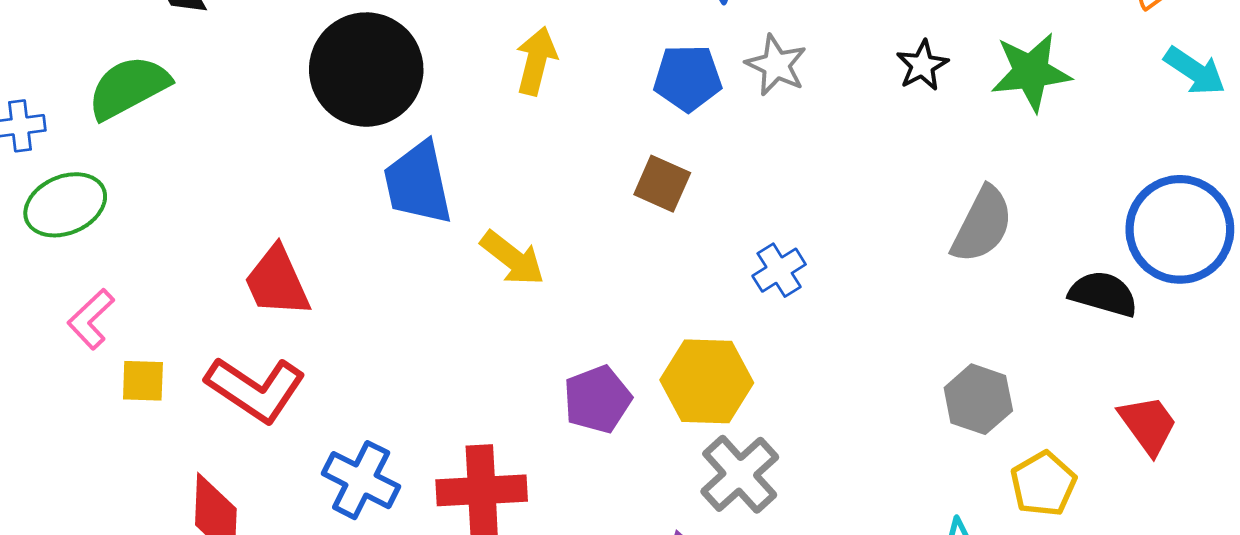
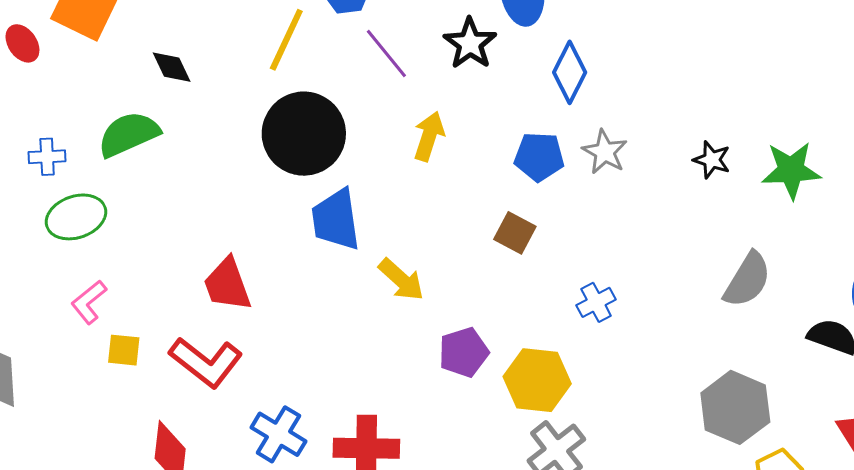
black star: (922, 65) -> (712, 160), turned -30
purple pentagon: (597, 399) -> (464, 352), moved
gray hexagon: (978, 399) -> (735, 407), size x1.4

